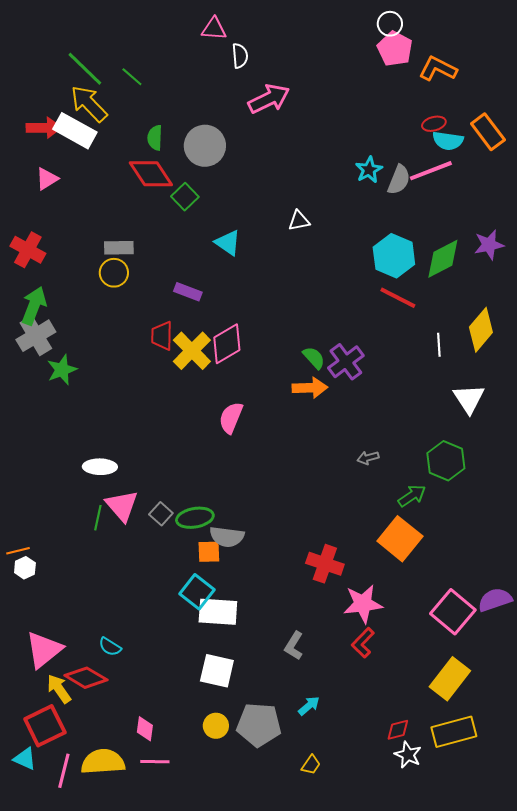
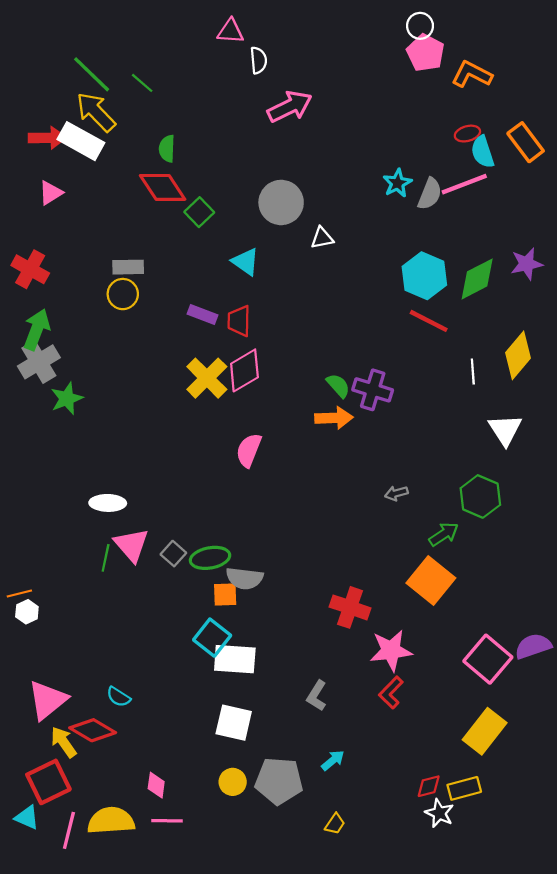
cyan semicircle: (448, 141) -> (482, 152), turned 64
gray circle: (205, 146) -> (281, 202), moved
red trapezoid: (162, 336) -> (239, 321), moved
purple cross: (346, 362) -> (373, 390), turned -36
yellow rectangle: (454, 732) -> (464, 788), moved, size x0.7

